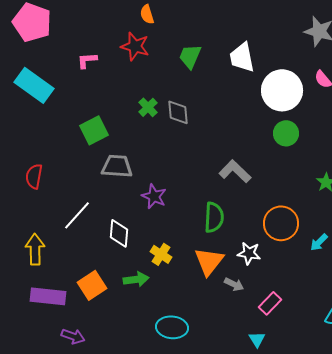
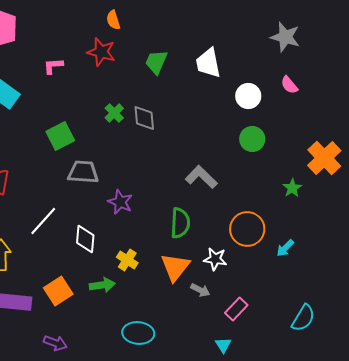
white circle: (282, 90) -> (248, 96), size x0.6
purple arrow: (73, 336) -> (55, 343), moved

